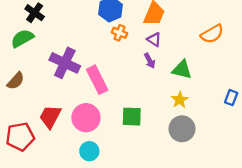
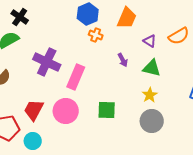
purple triangle: (154, 39) -> (150, 41), moved
pink rectangle: (97, 80) -> (76, 77), turned 50
cyan circle: (89, 151) -> (33, 141), moved

